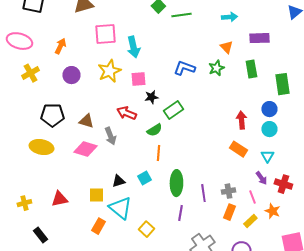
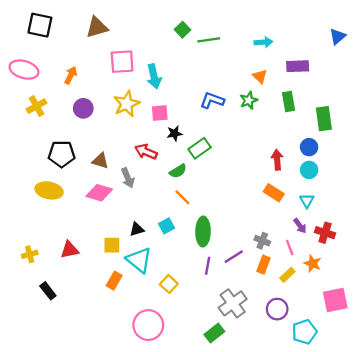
orange line: (158, 153) -> (182, 197), turned -49
gray cross: (228, 191) -> (262, 241), turned 32
purple line: (203, 193) -> (234, 257), moved, turned 66

